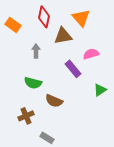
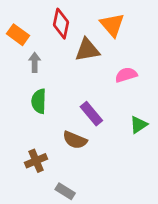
gray arrow: (36, 51) -> (35, 62), moved
purple rectangle: (73, 69) -> (91, 114), moved
green semicircle: (33, 83) -> (39, 101), moved, turned 78

